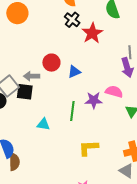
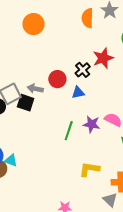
black cross: (72, 20) -> (83, 70), moved
cyan triangle: (43, 124) -> (11, 160), moved
yellow L-shape: (88, 148) -> (89, 169), moved

